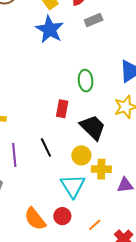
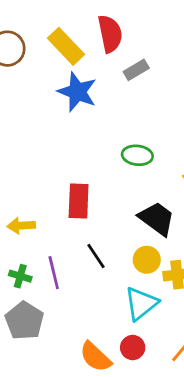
green ellipse: (86, 81) -> (137, 155), turned -70
red rectangle: (62, 109) -> (79, 201), moved, size x1.4
cyan triangle: (73, 186) -> (141, 304), turned 32

